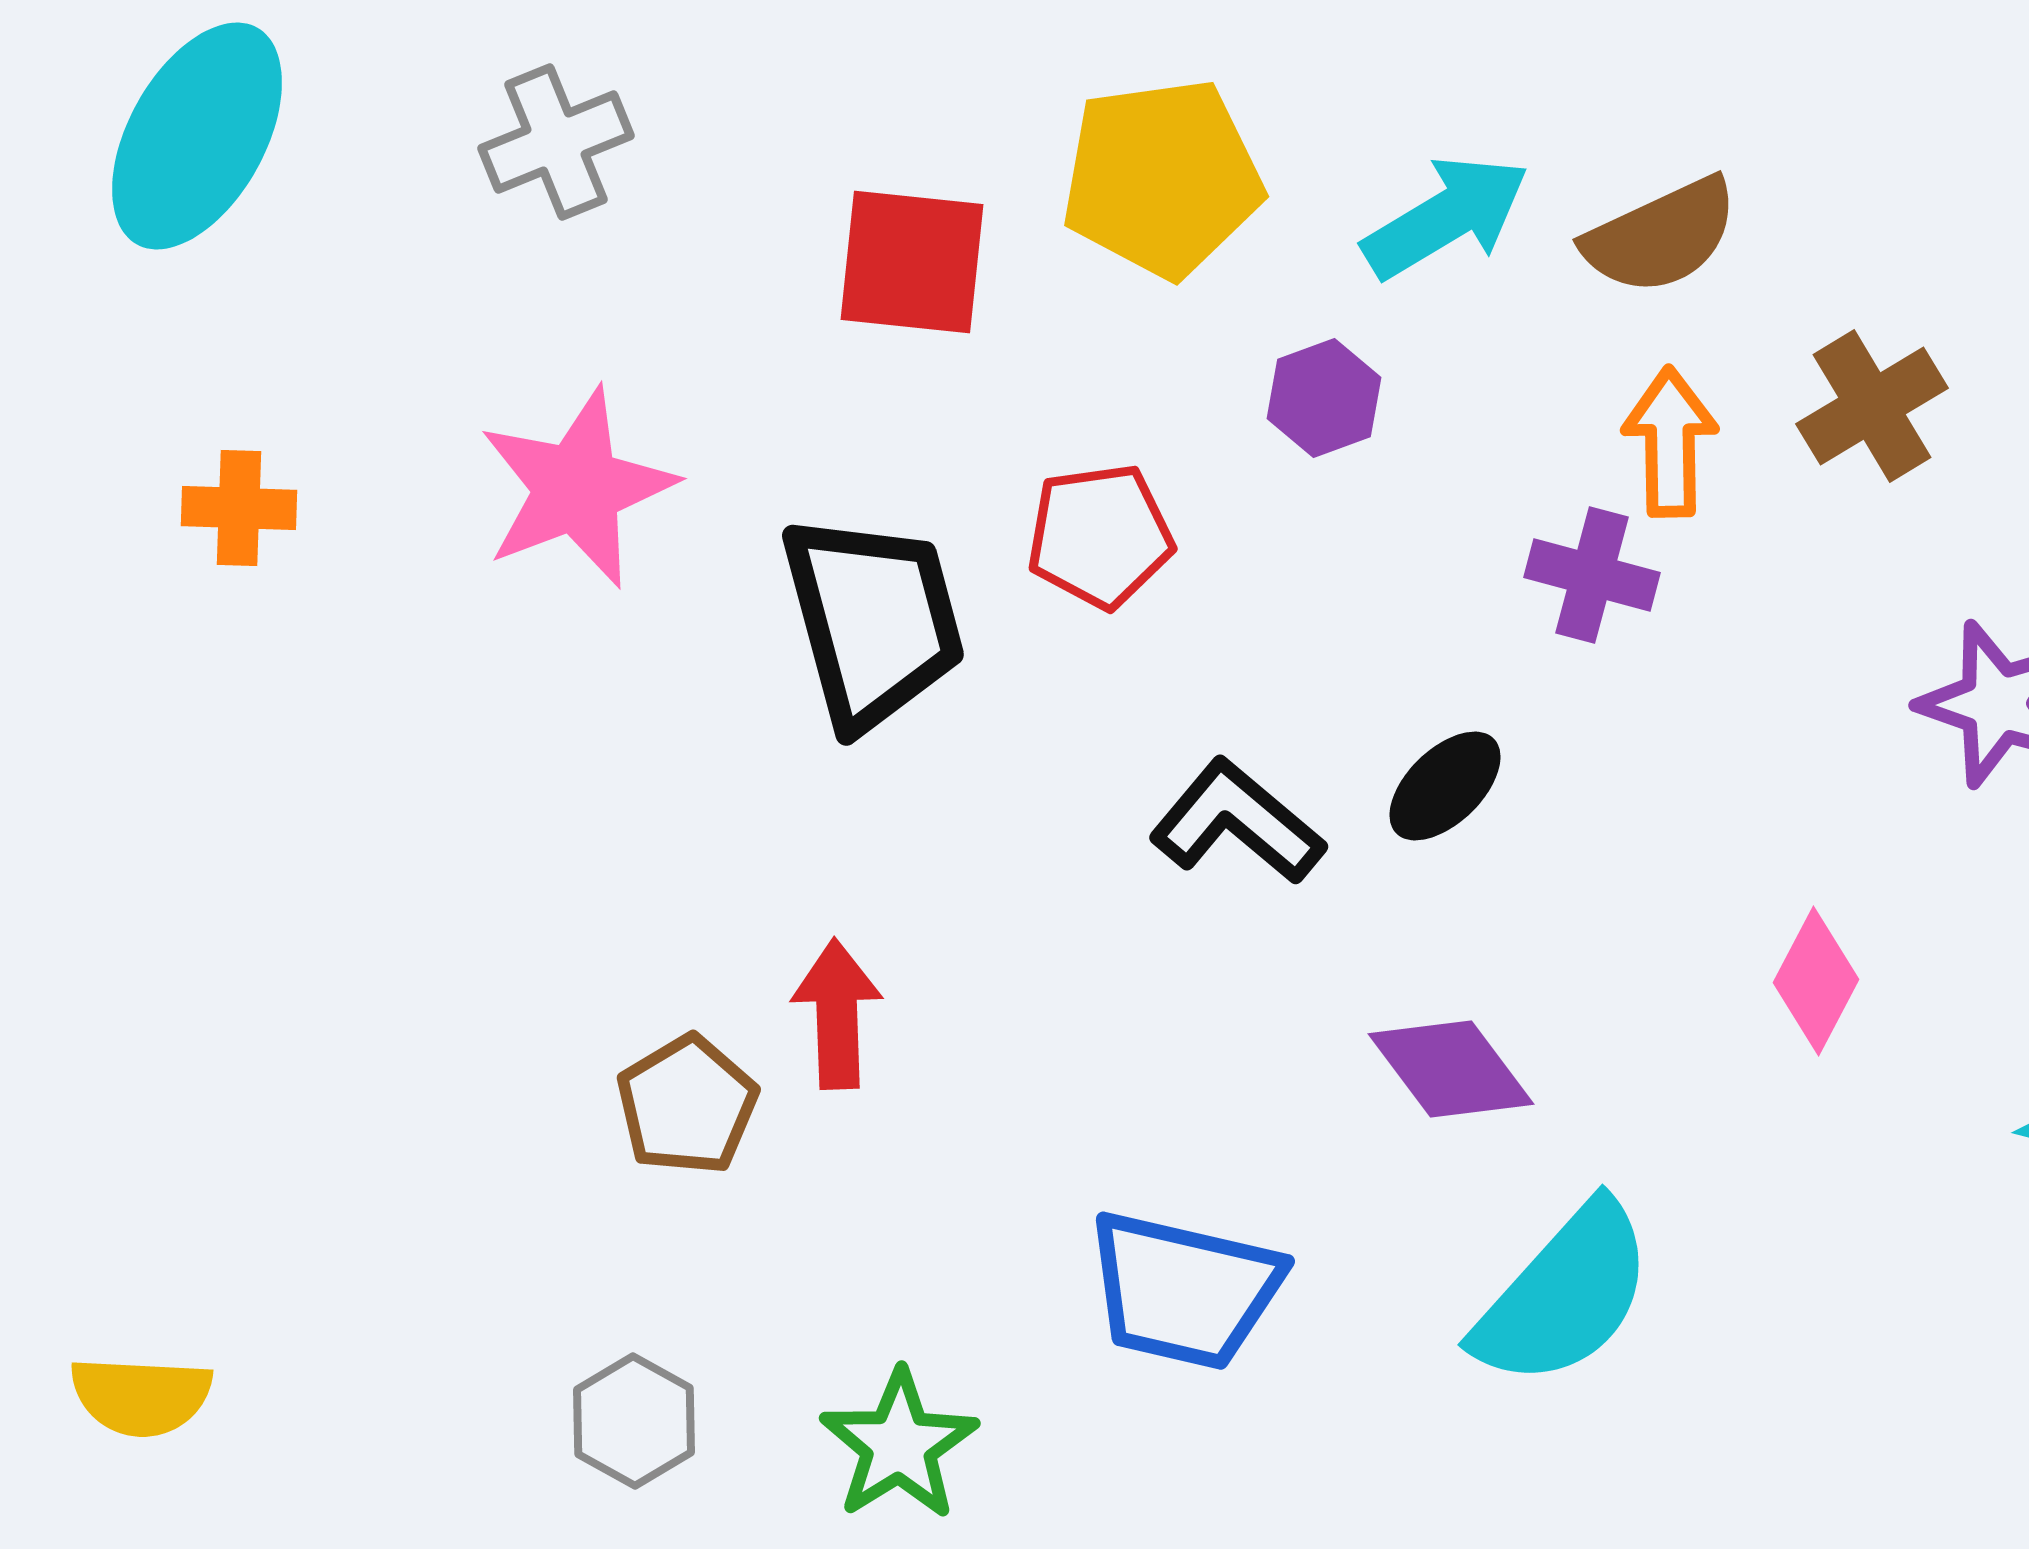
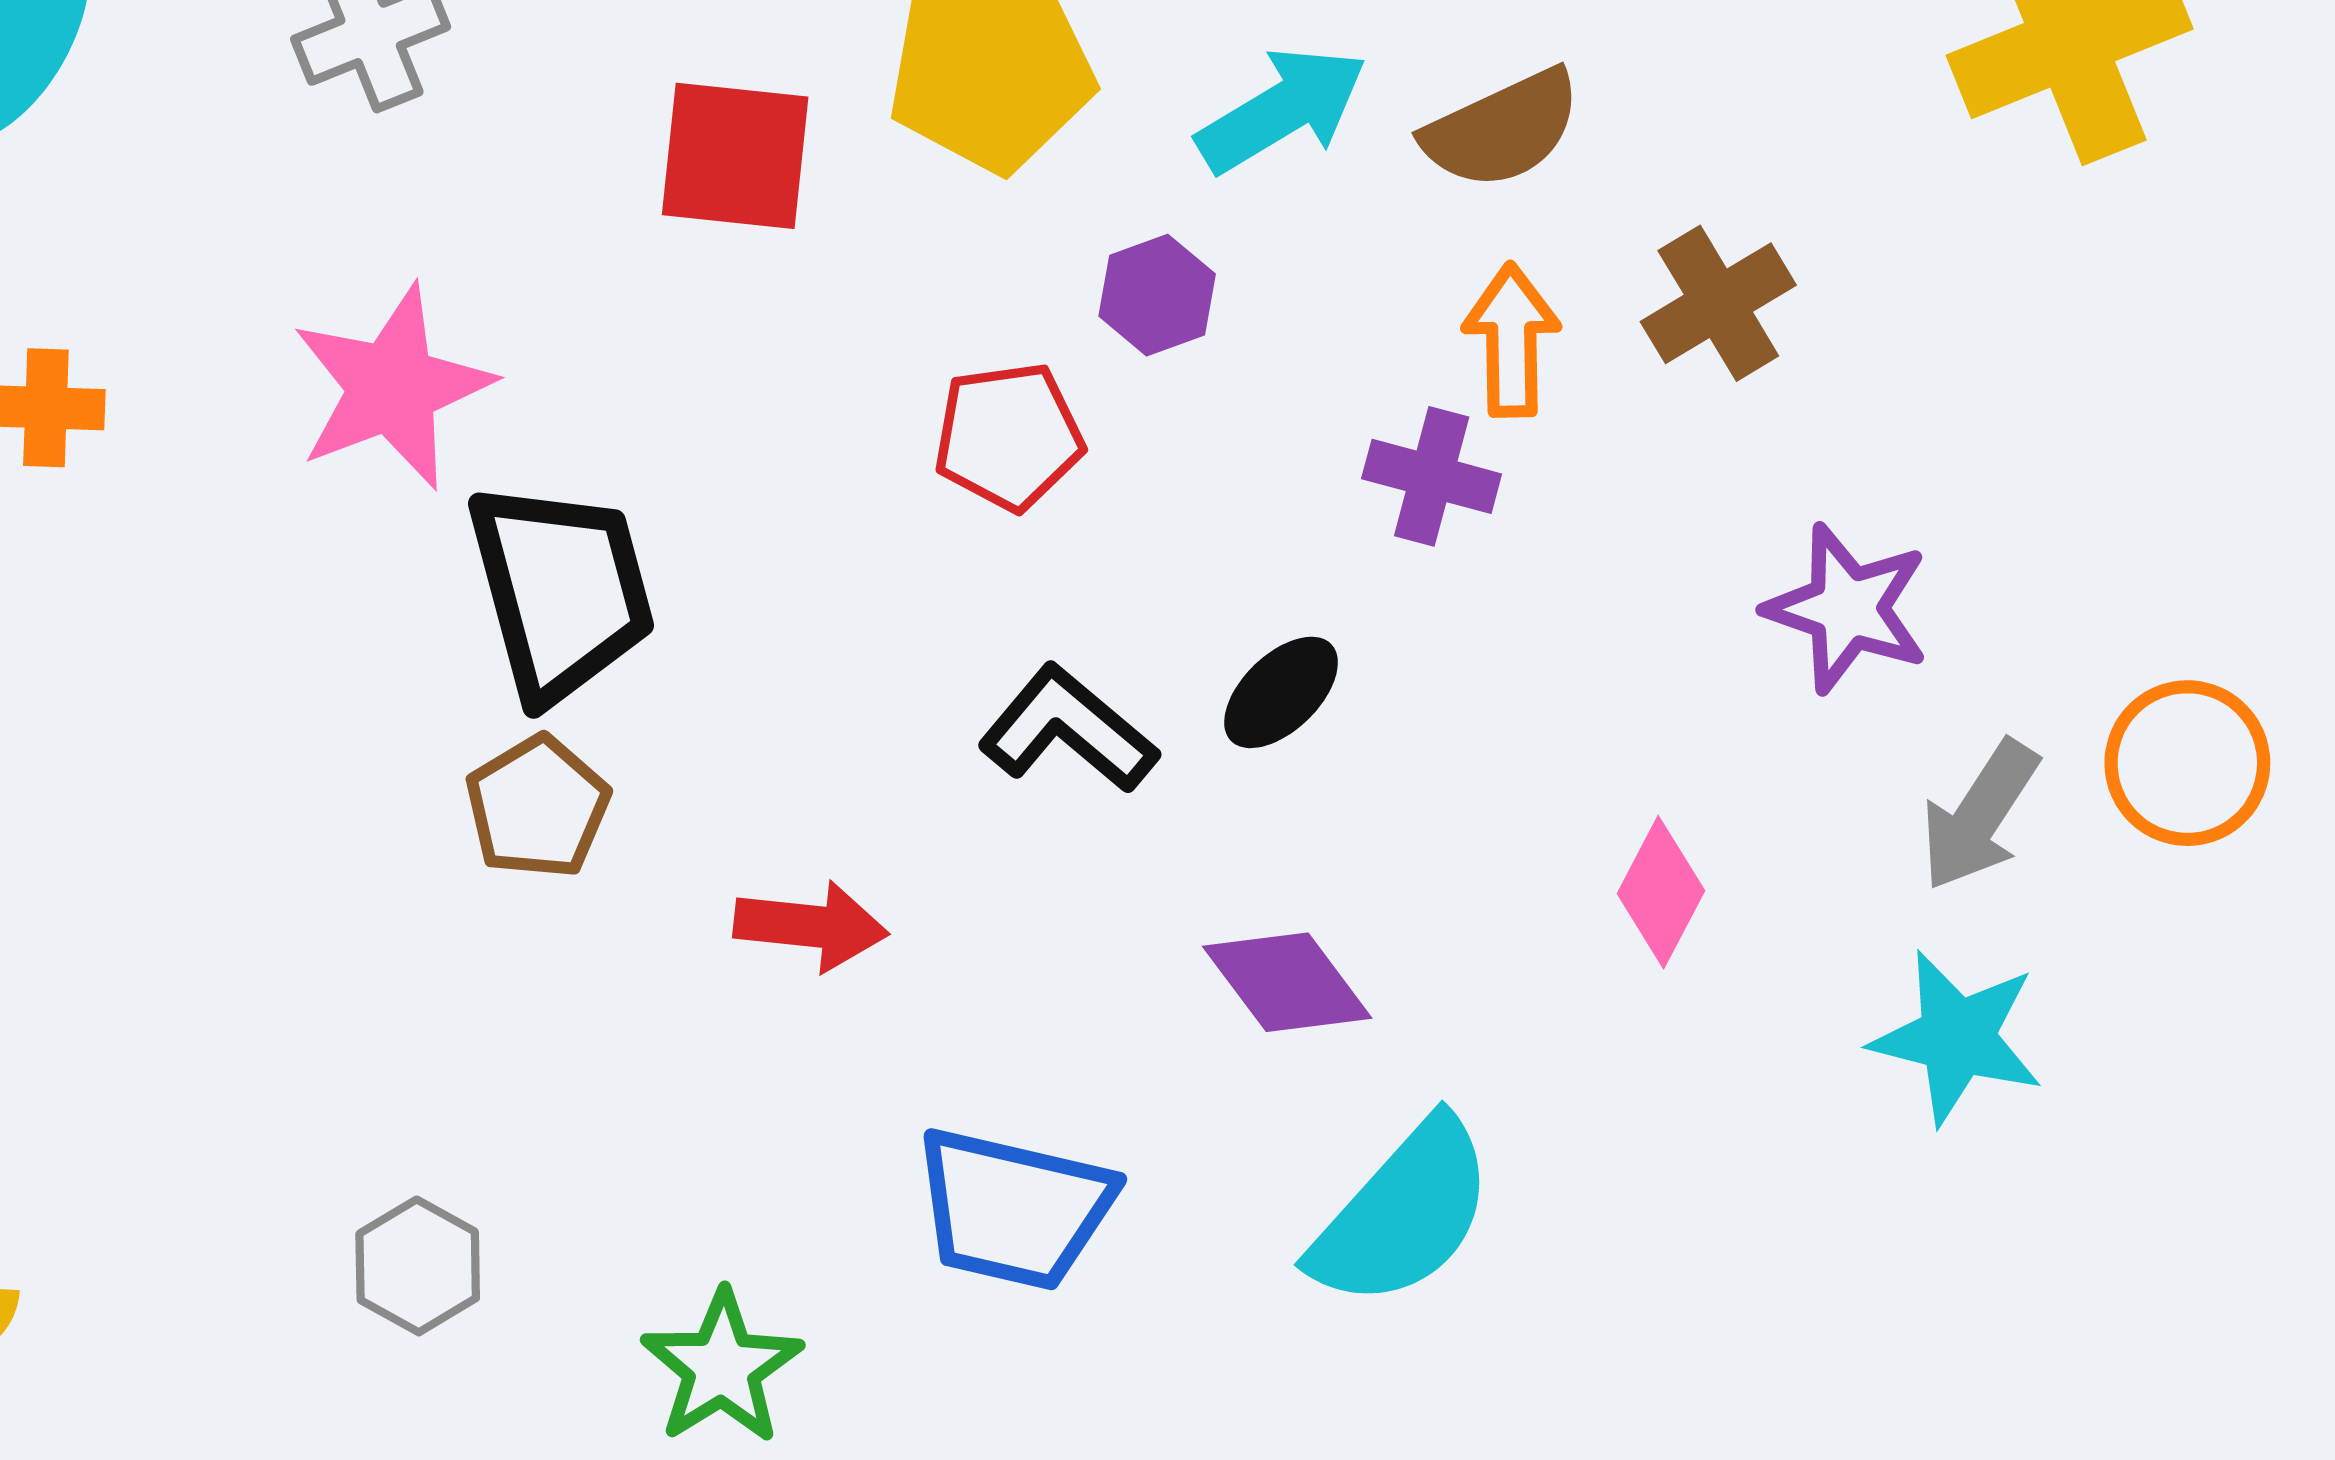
red pentagon: (1100, 536) -> (1009, 436), moved
black trapezoid: (873, 621) -> (561, 591), moved
red arrow: (837, 1014) -> (811, 926), moved, turned 98
brown pentagon: (687, 1105) -> (538, 807), moved
gray hexagon: (634, 1421) -> (418, 1266), moved

